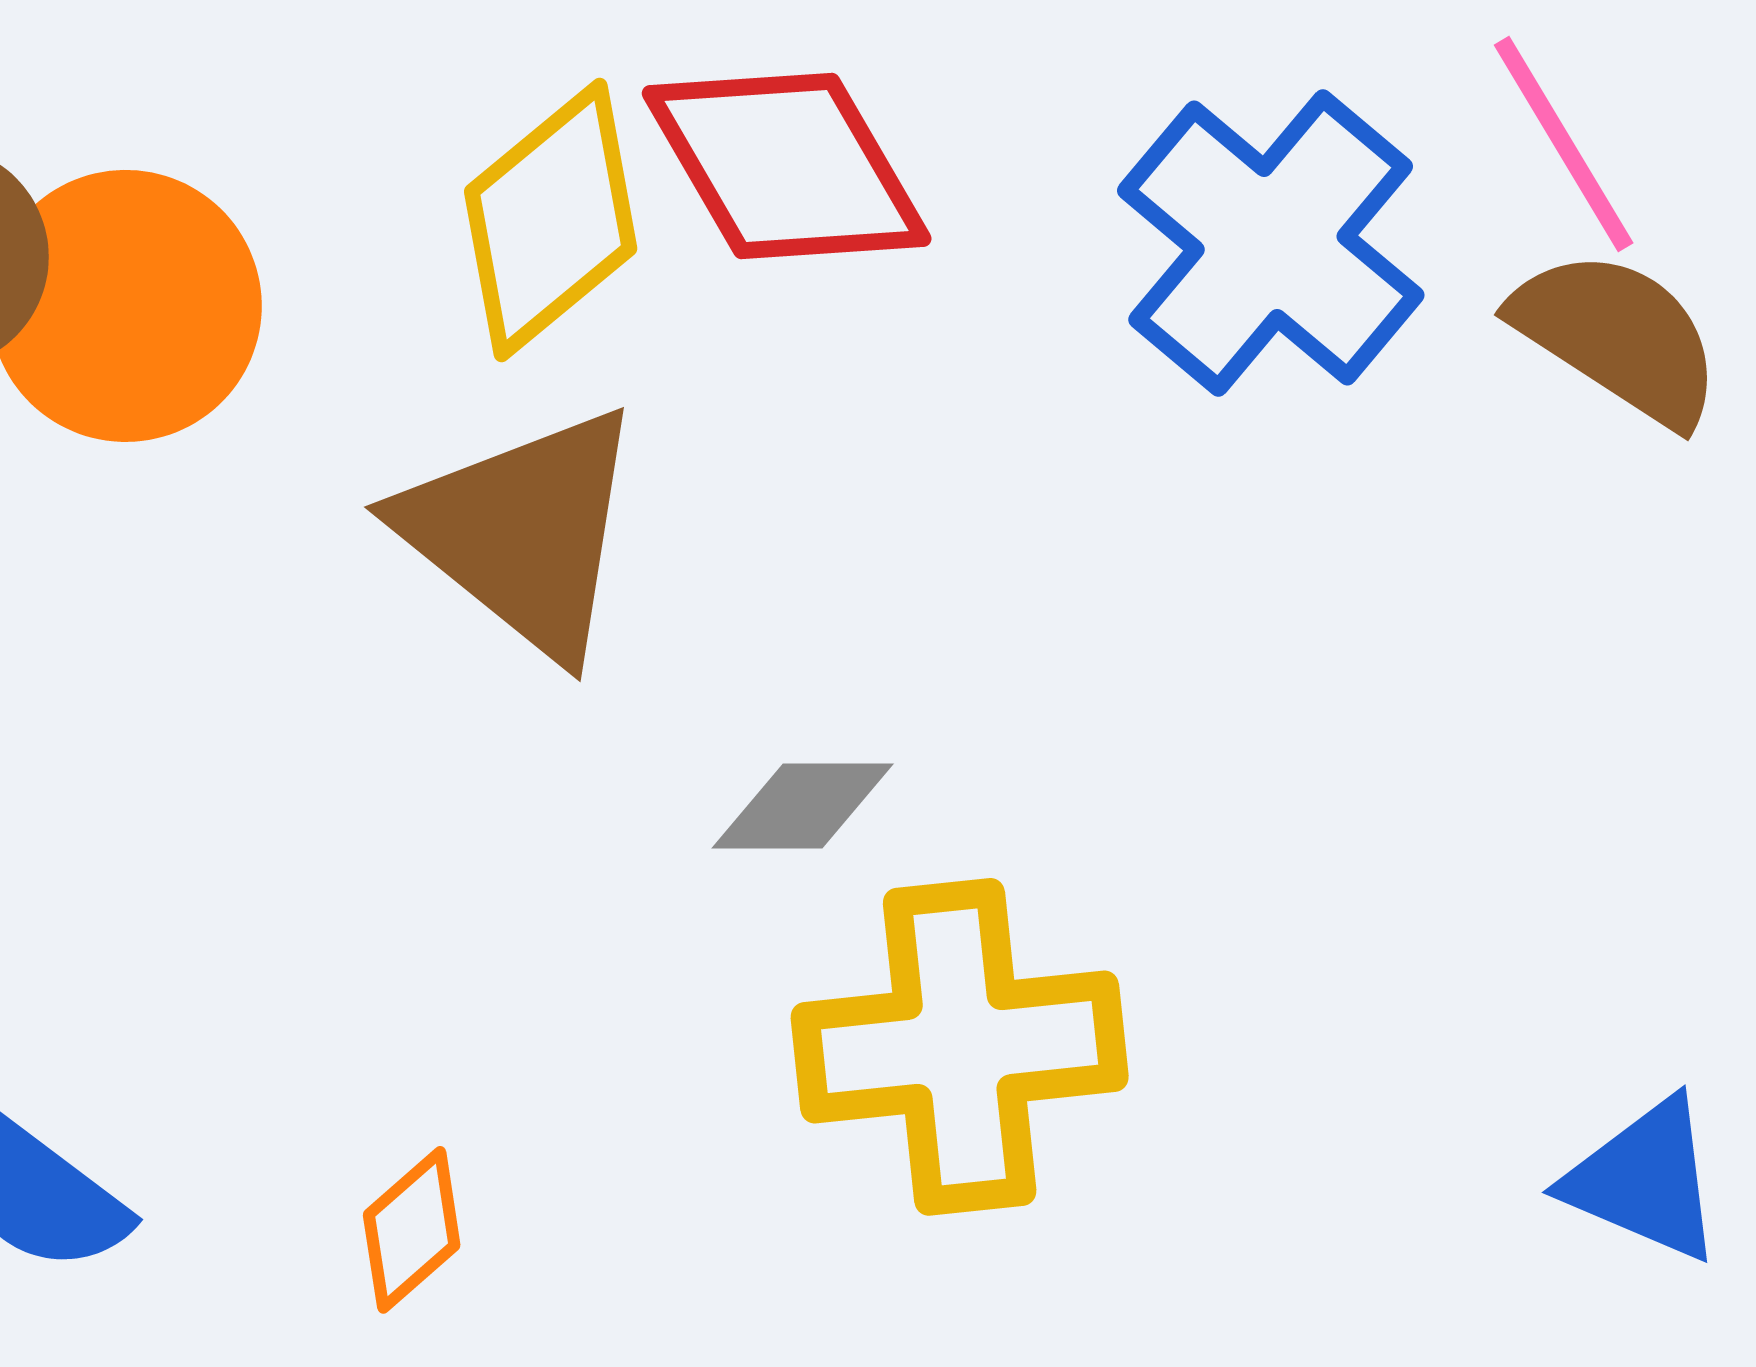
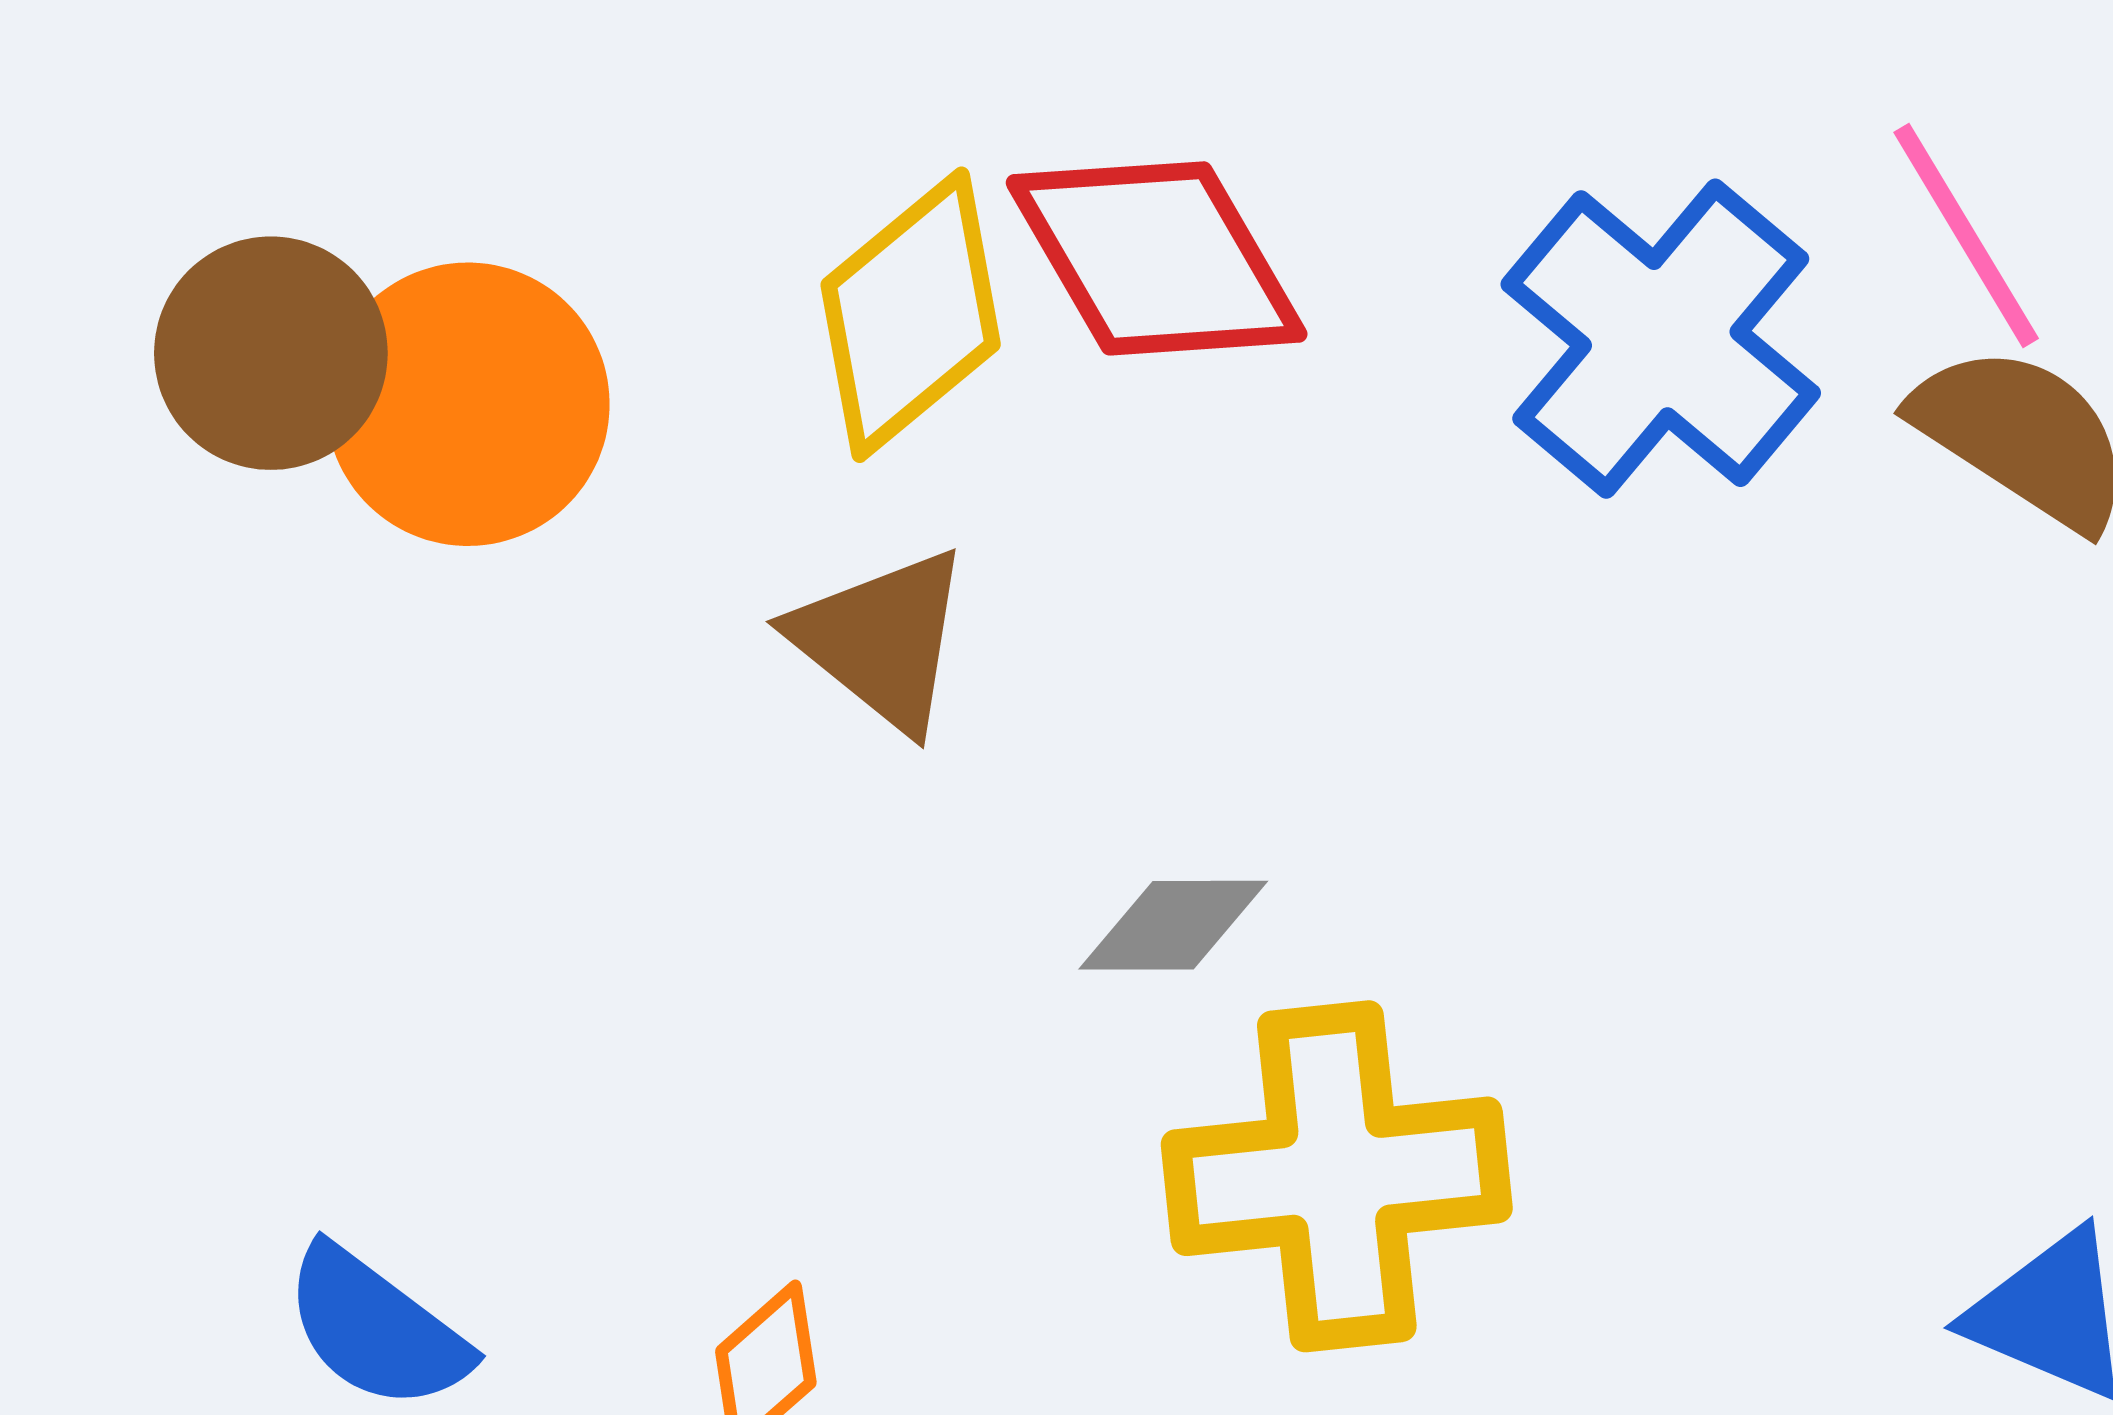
brown triangle: (523, 532) -> (881, 640), size x0.7

